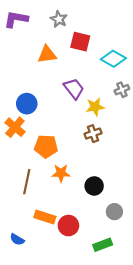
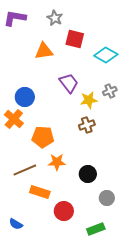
gray cross: (122, 90) -> (110, 91), moved
brown line: (27, 182) -> (25, 170), turned 55
orange rectangle: (45, 217) -> (40, 192), moved

